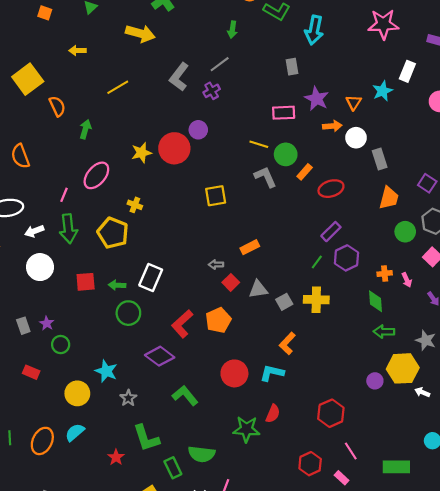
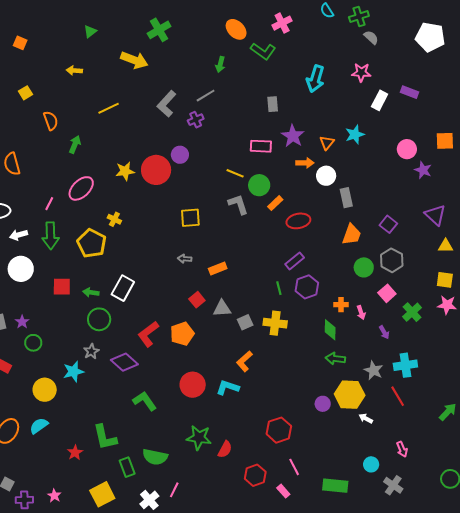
orange square: (45, 13) -> (20, 43), moved
pink star: (383, 24) -> (361, 72), size x0.7
cyan arrow: (314, 30) -> (315, 79), moved
white rectangle: (407, 71) -> (380, 100), moved
yellow square: (28, 79) -> (26, 93), size x0.5
green line: (317, 262) -> (279, 288), turned -56
gray arrow: (216, 265) -> (185, 259), moved
cyan star: (106, 371) -> (73, 371), turned 30
gray star: (128, 398) -> (91, 351), moved
red semicircle: (273, 414) -> (225, 449), moved

